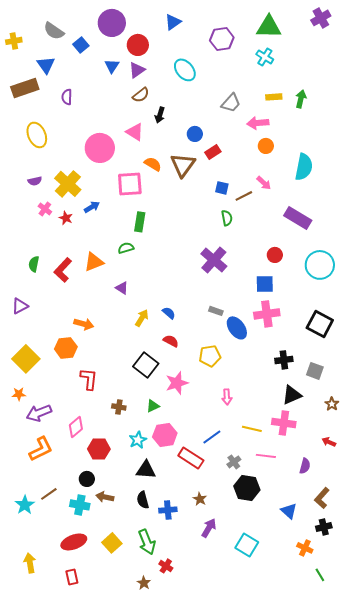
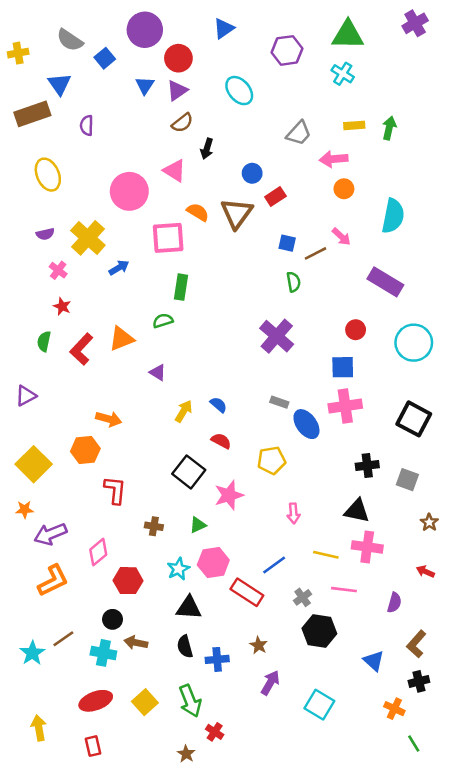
red star: (66, 218) -> (62, 306), moved
black triangle: (292, 395) -> (357, 511), moved, turned 35

